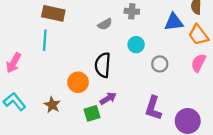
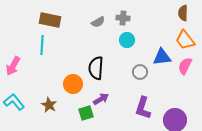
blue triangle: (174, 22) -> (162, 57), moved
gray semicircle: (105, 24) -> (98, 22), moved
cyan circle: (136, 45) -> (127, 40), moved
gray circle: (160, 64) -> (140, 72), moved

